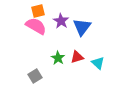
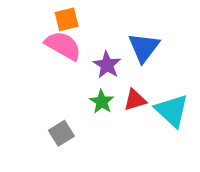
purple star: (61, 21) -> (107, 65), moved
cyan triangle: (98, 63) -> (172, 111), size x1.5

